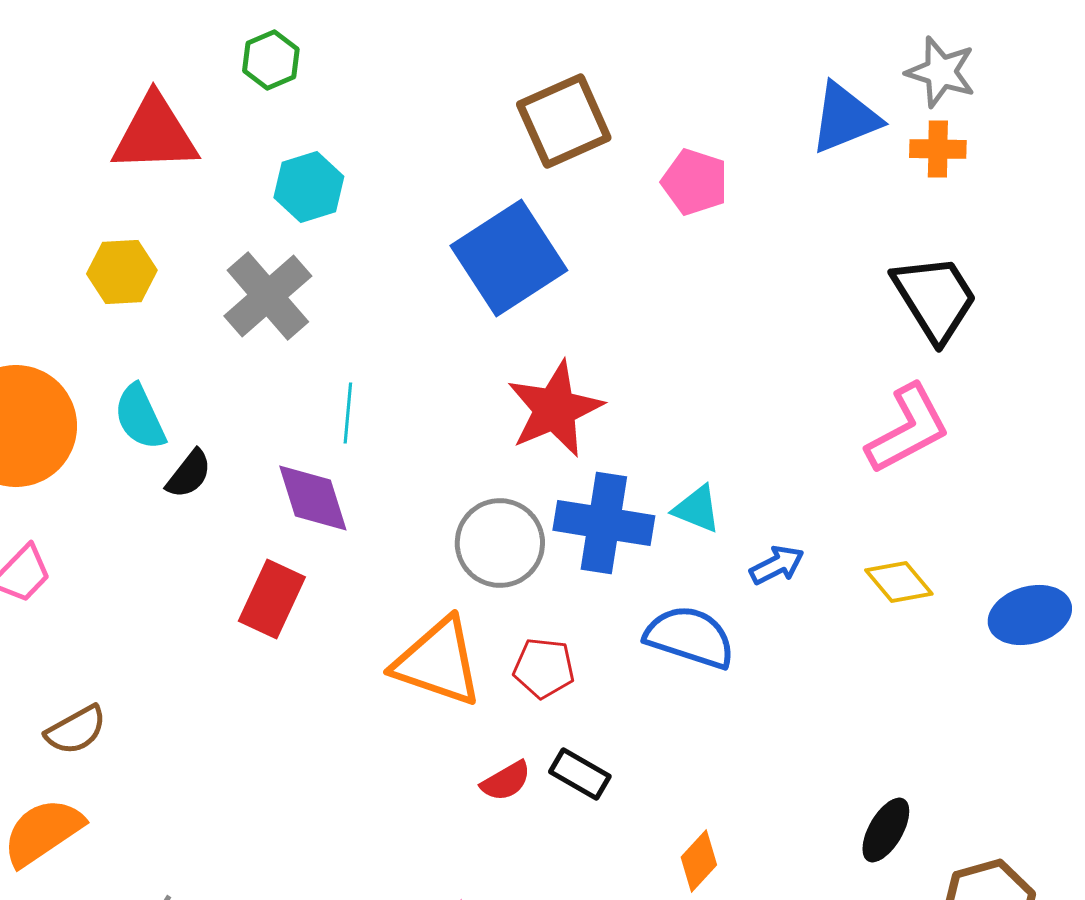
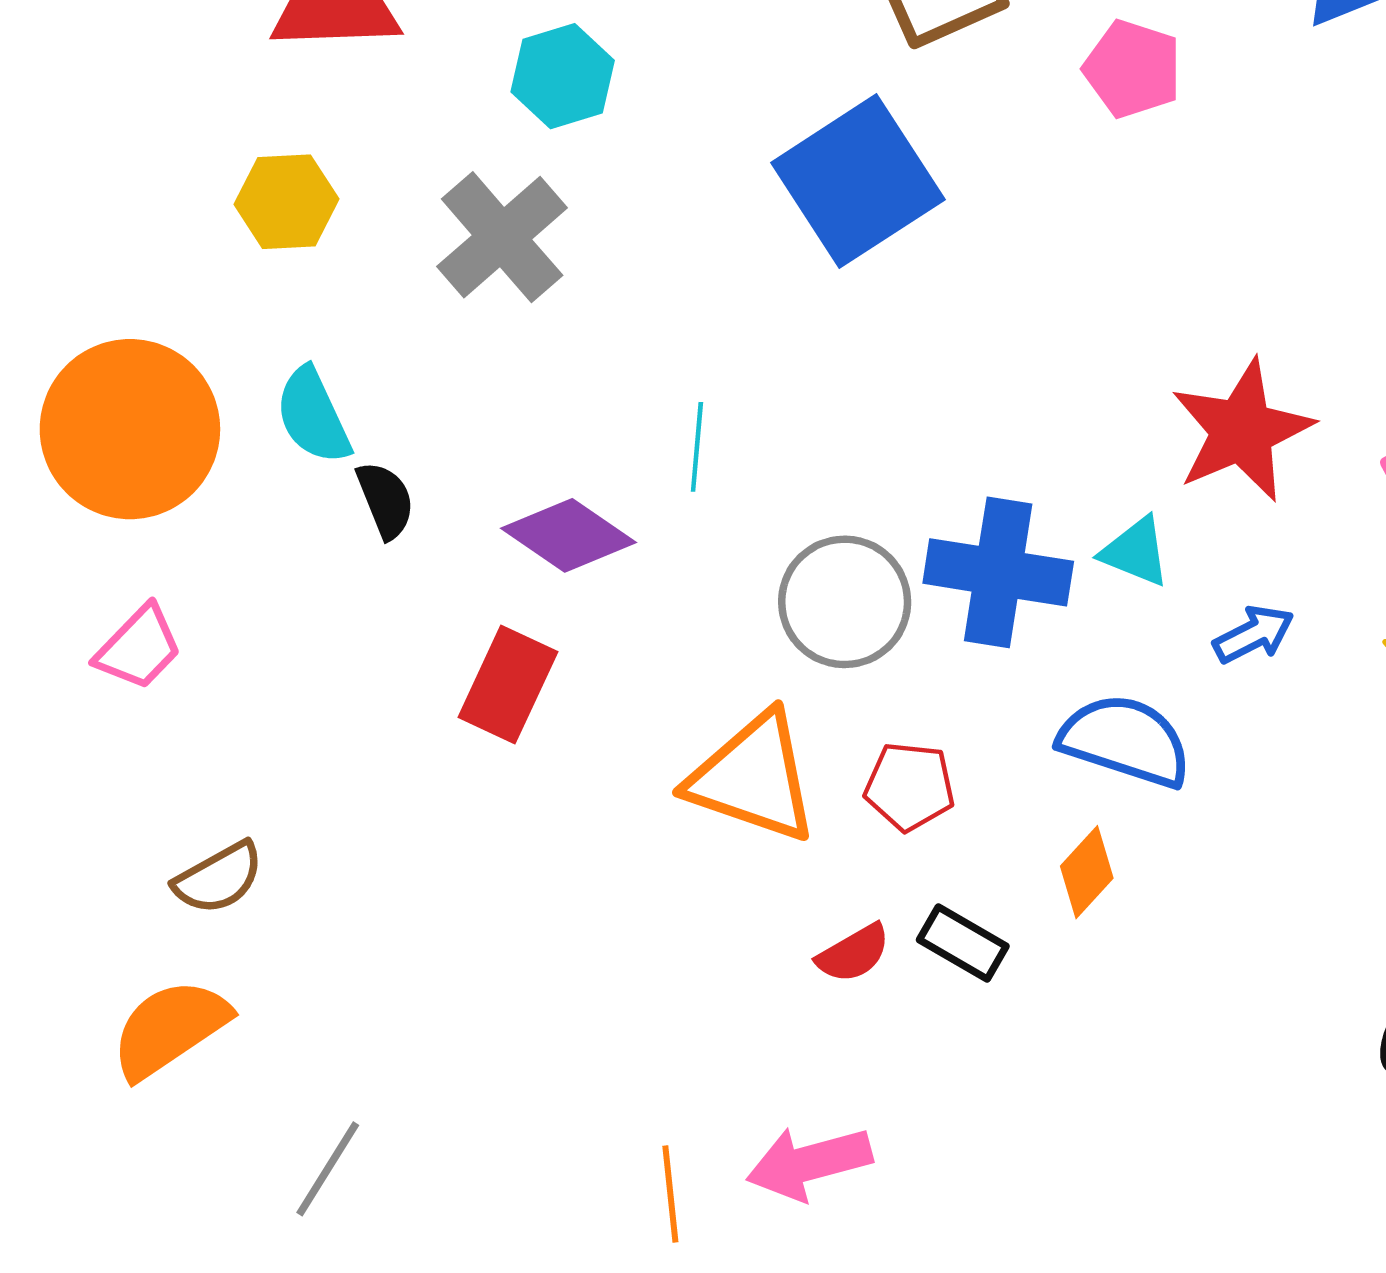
red star: (555, 409) -> (1242, 431), moved
cyan line: (348, 413) -> (697, 447), moved
black semicircle: (189, 474) -> (385, 500), turned -60
purple diamond: (313, 498) -> (568, 535), turned -38
orange diamond: (699, 861) -> (1087, 872), moved

